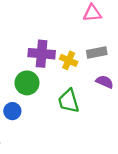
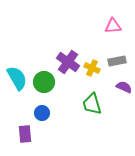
purple cross: (42, 54) -> (68, 62), turned 30
green circle: (27, 83) -> (44, 82), moved

